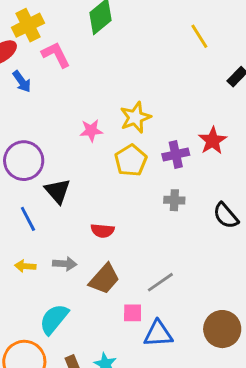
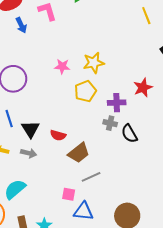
purple cross: (176, 155) -> (117, 103), moved
black triangle: (58, 191) -> (30, 129), moved
black semicircle: (226, 216) -> (129, 134), moved
brown trapezoid: (104, 279) -> (79, 153), moved

